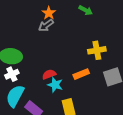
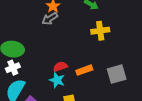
yellow cross: (97, 50) -> (100, 31), moved
red semicircle: (49, 74) -> (60, 67), moved

